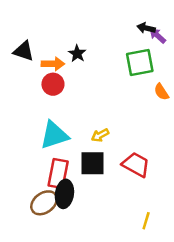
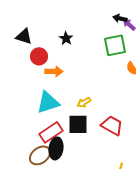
orange arrow: (53, 64) -> (54, 71), moved
red circle: (53, 84) -> (39, 56), moved
red rectangle: (58, 173) -> (51, 132), turned 45

